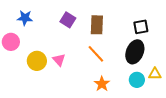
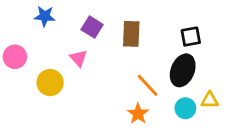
blue star: (25, 18) -> (45, 16), moved
orange line: (96, 54) -> (147, 85), moved
pink triangle: (59, 60) -> (78, 58), moved

